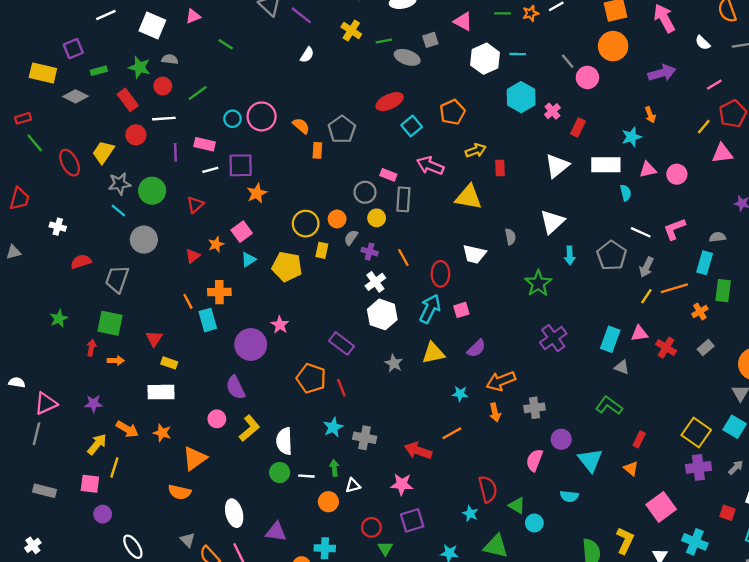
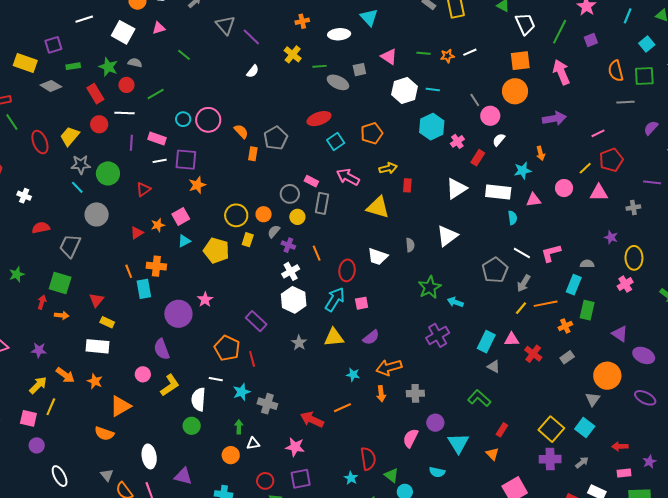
white semicircle: (703, 43) -> (499, 140), moved, turned 80
pink circle: (677, 174) -> (564, 188), moved
cyan arrow: (570, 255) -> (455, 302), moved, turned 105
white line: (306, 476) -> (216, 379), moved

